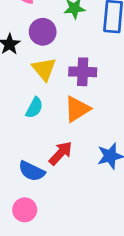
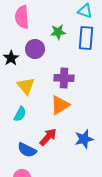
yellow triangle: (44, 69) -> (26, 86), moved
cyan semicircle: (34, 108) -> (20, 114), moved

